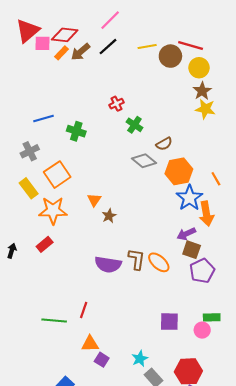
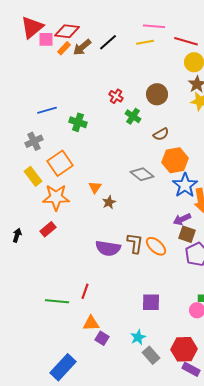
pink line: (110, 20) -> (154, 26), moved, turned 50
brown circle: (170, 56) -> (157, 94), moved
red cross: (116, 104) -> (116, 96), turned -32
gray diamond: (144, 161) -> (142, 174), moved
purple square: (169, 322) -> (151, 302), moved

